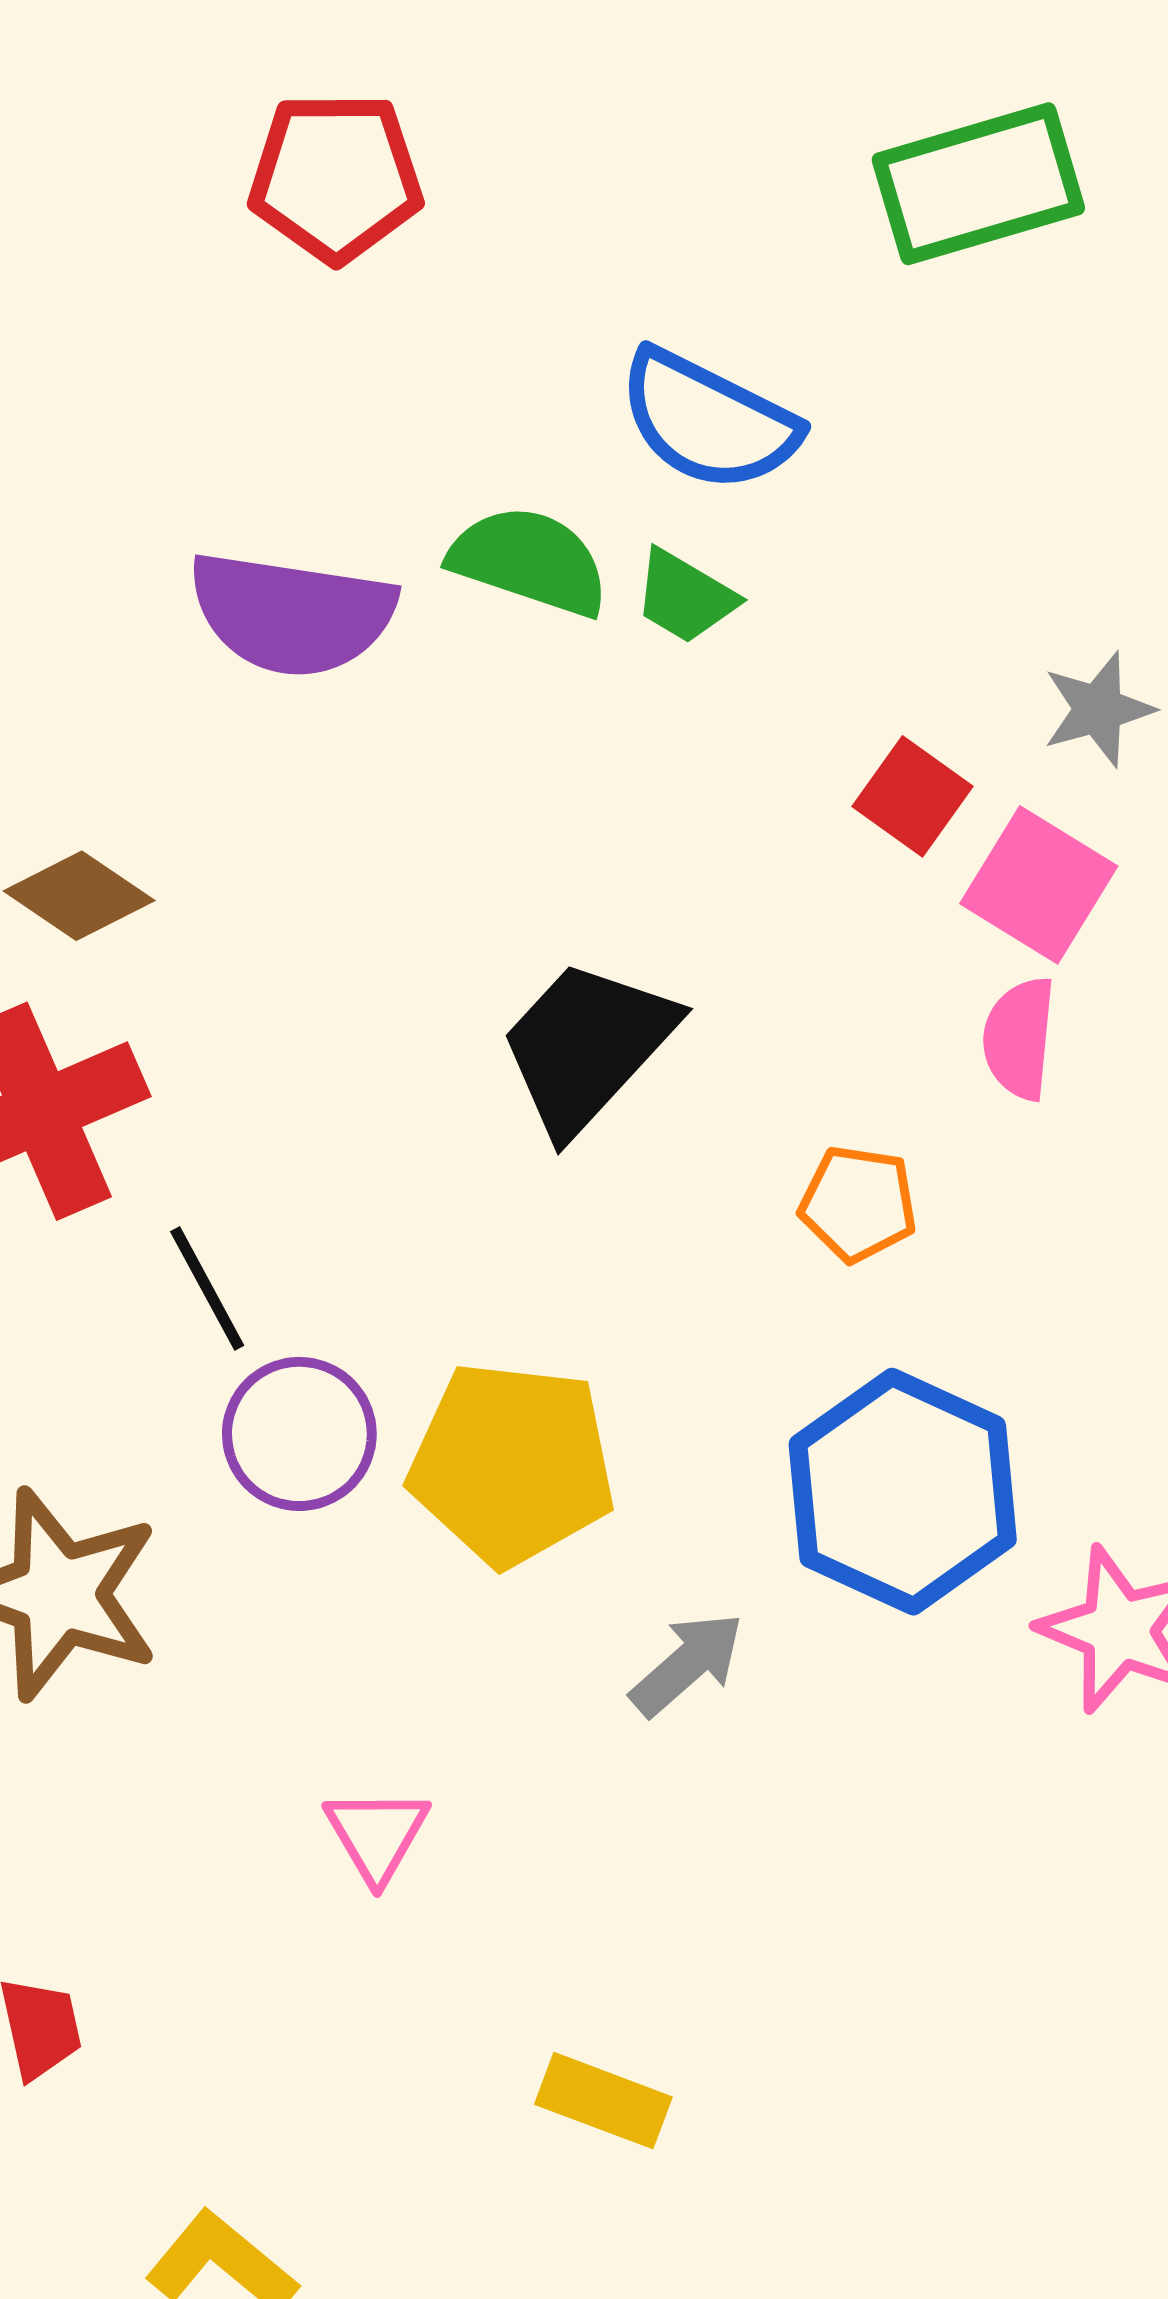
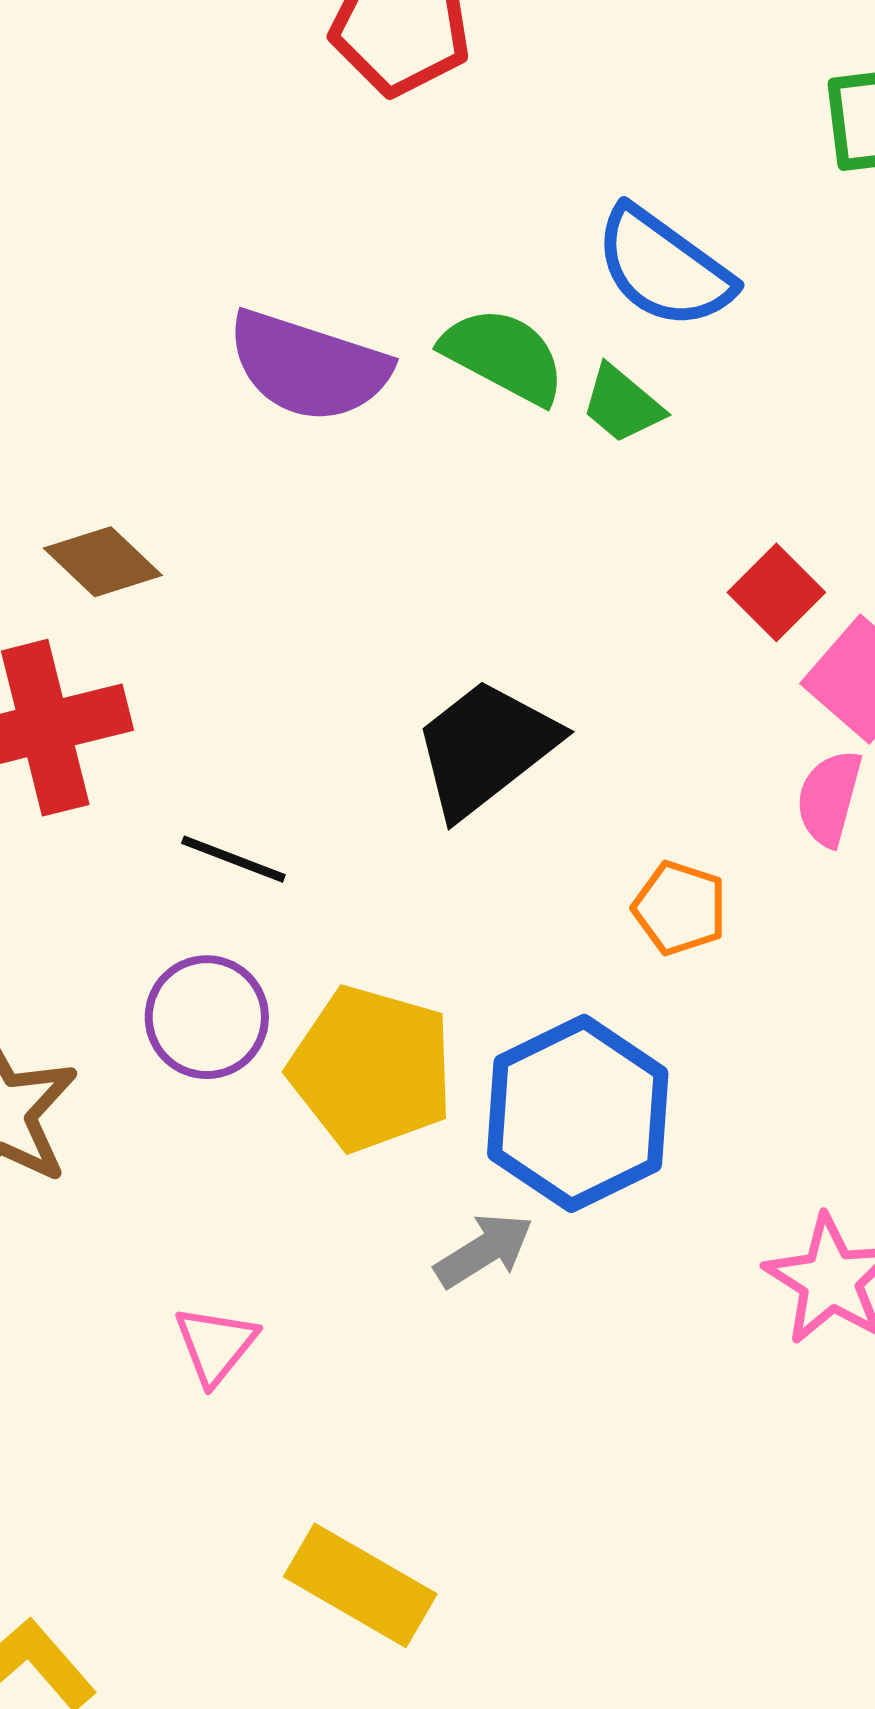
black line: (207, 1289) -> (233, 859), moved, turned -50
blue hexagon: (903, 1492) -> (578, 1113), moved
yellow rectangle: (603, 2101) -> (360, 1585), size x1.4

